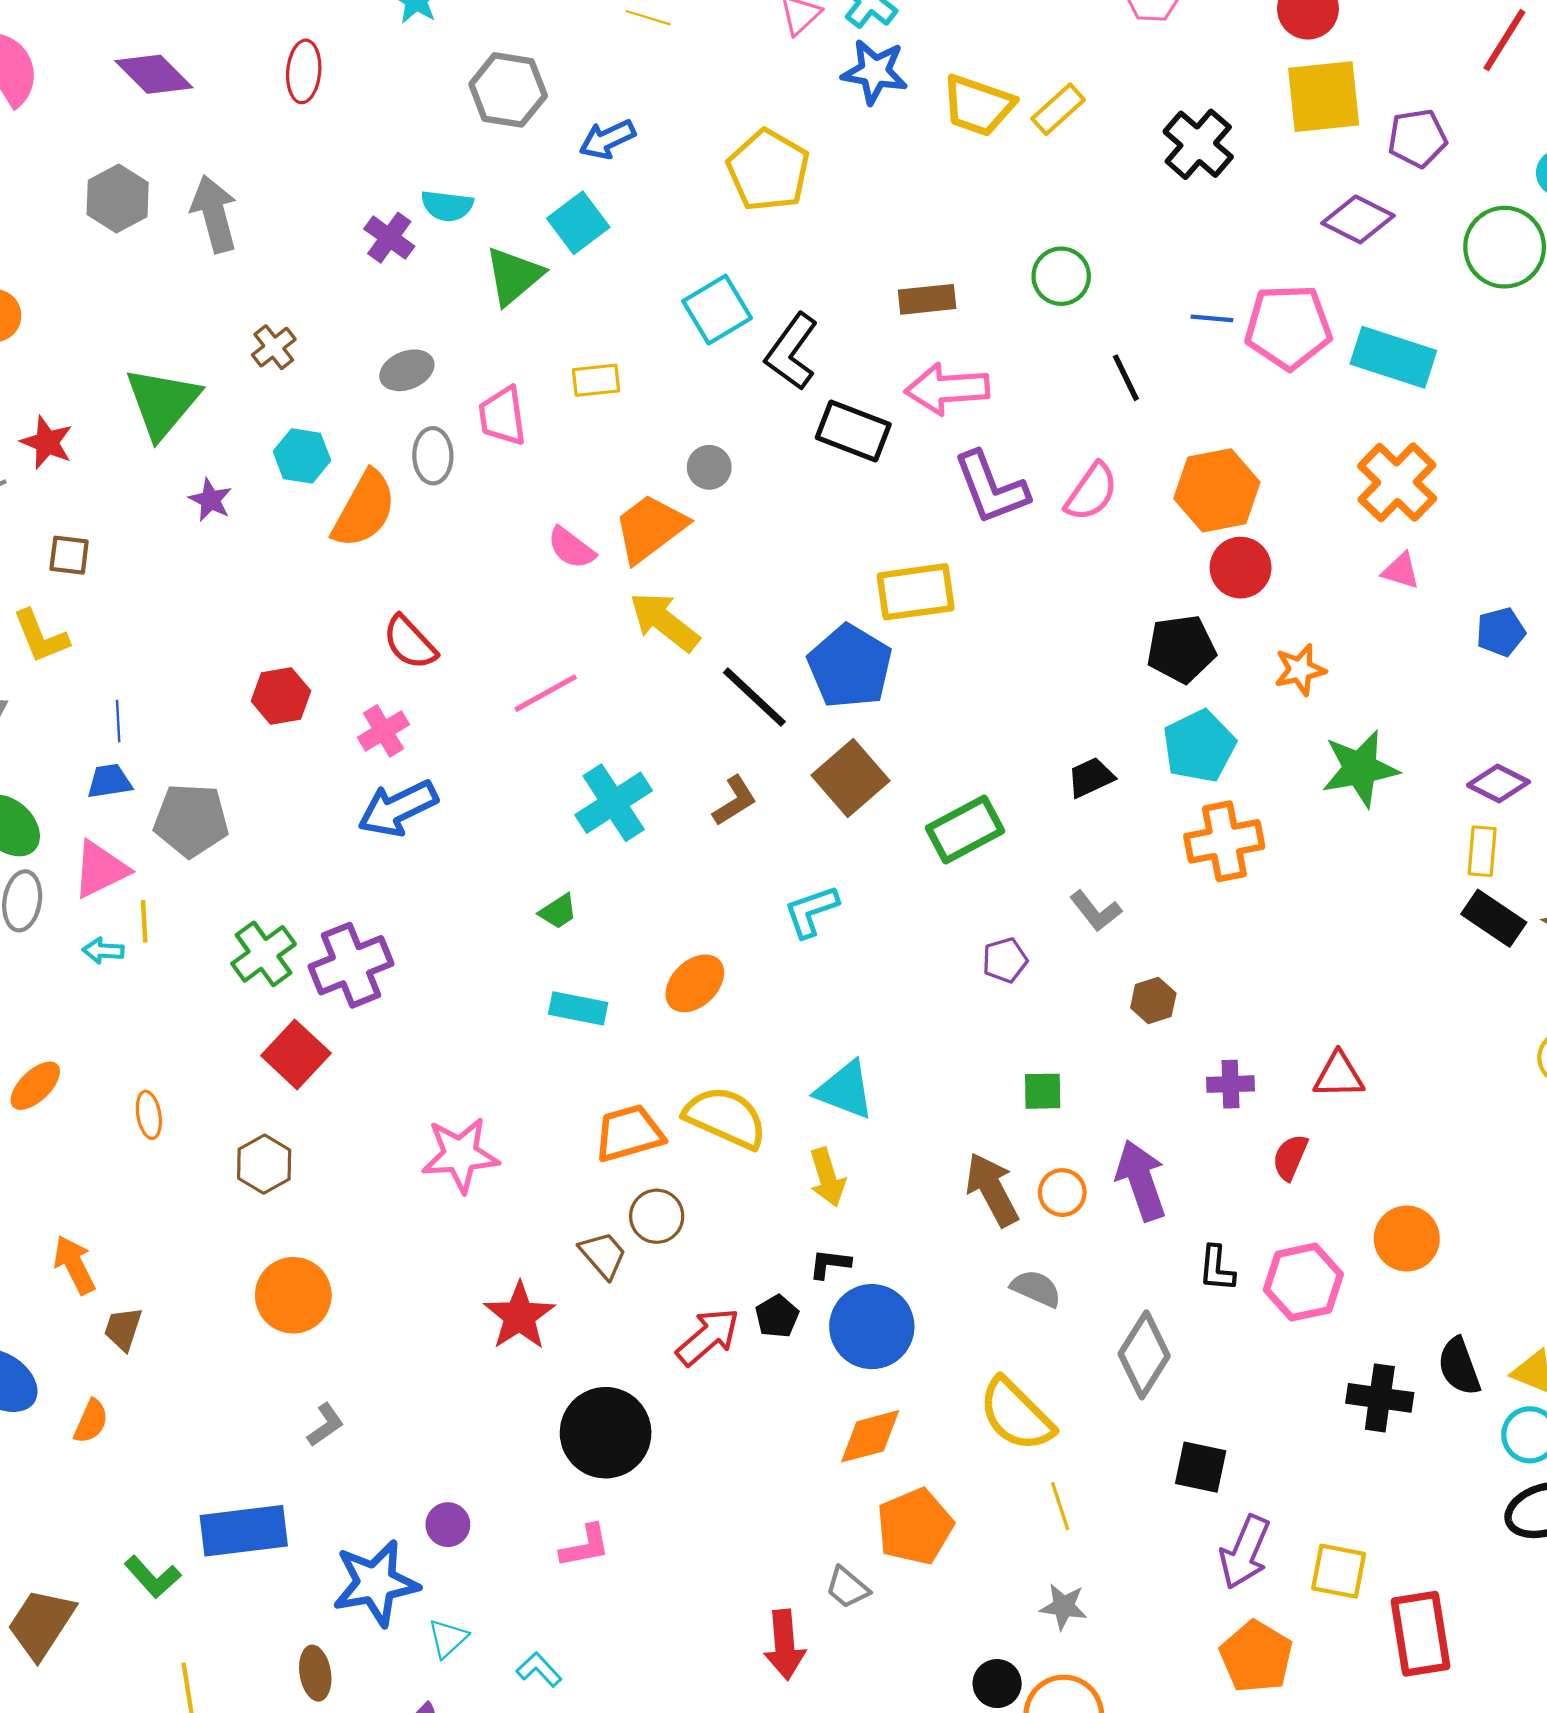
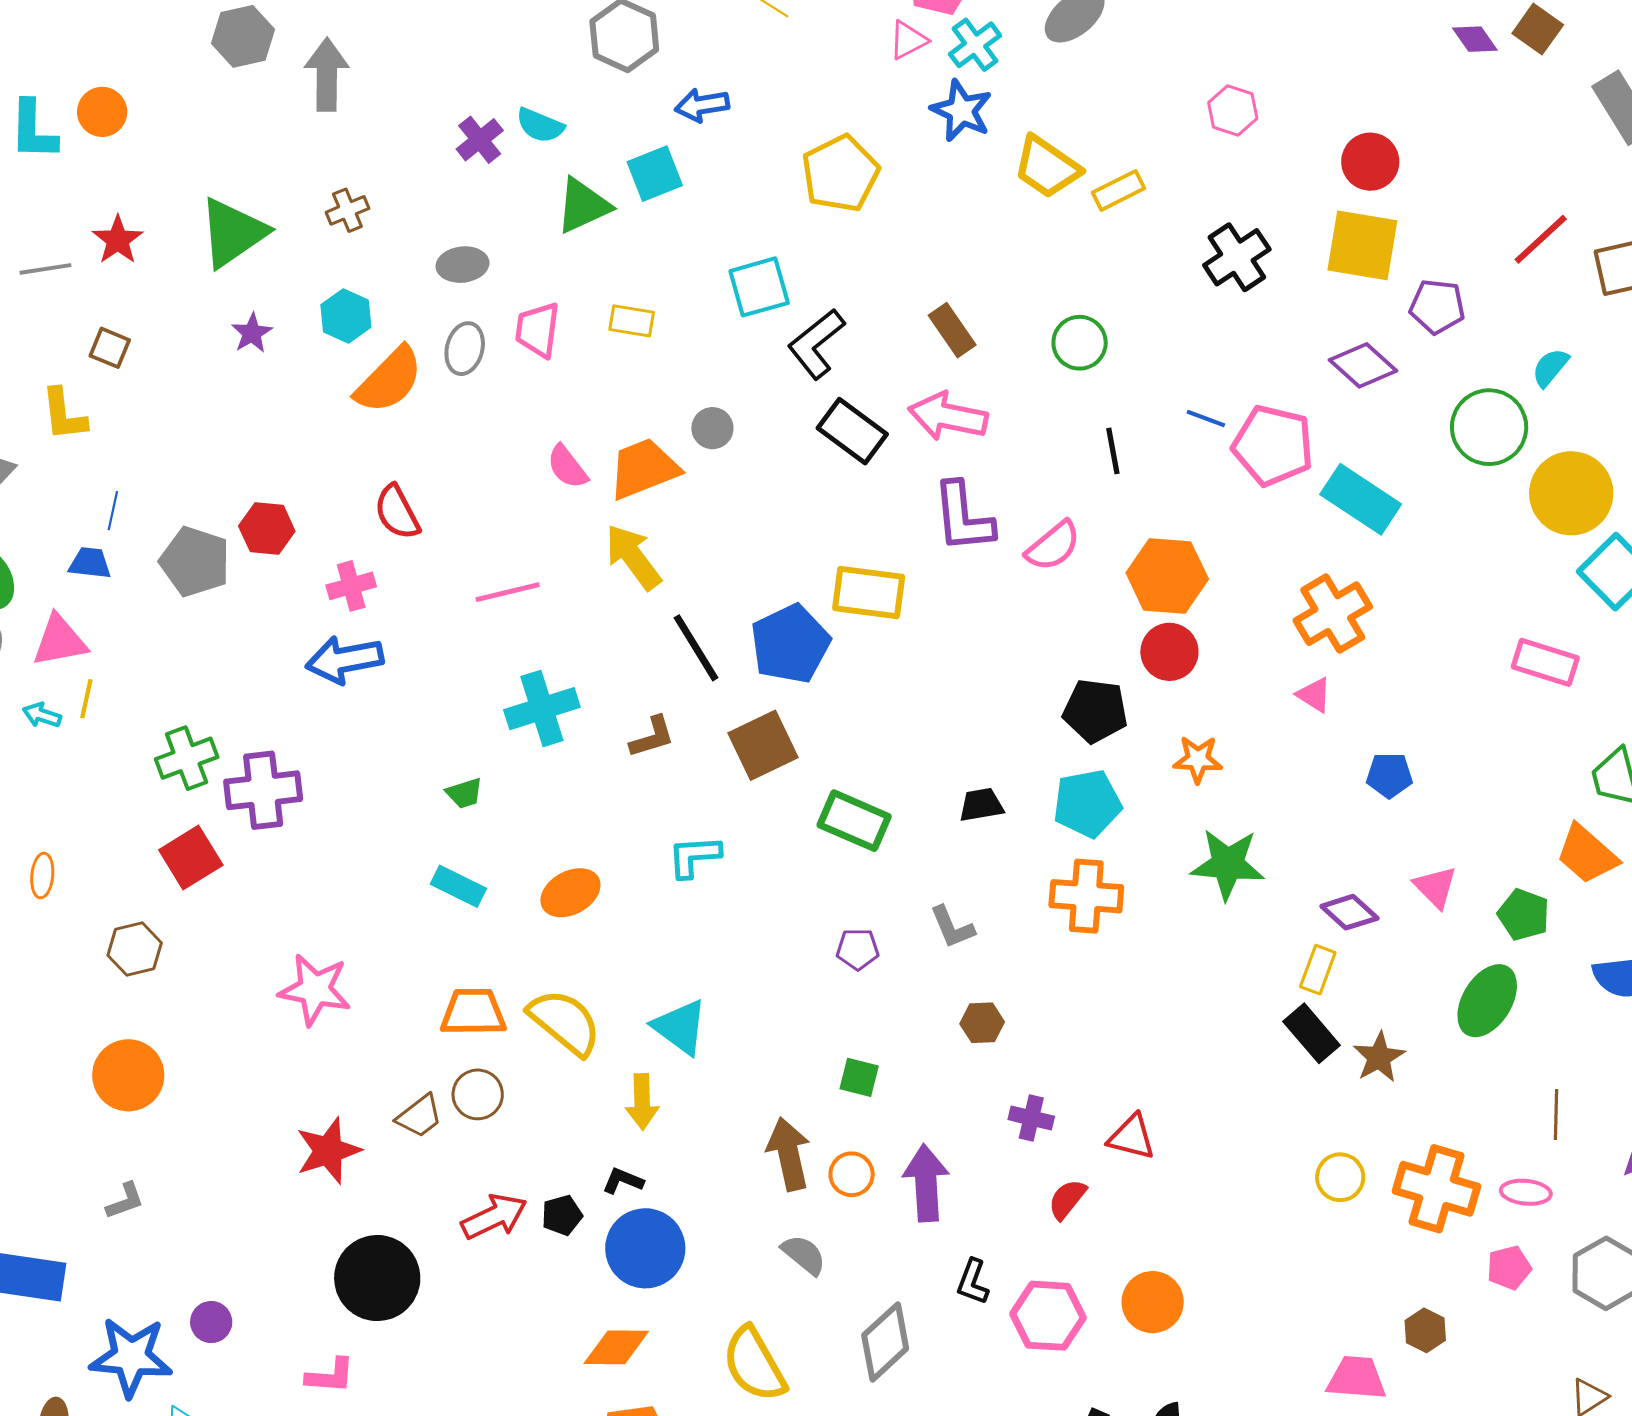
brown rectangle: (927, 299) -> (952, 330), turned 46
gray pentagon: (191, 820) -> (195, 562), moved
green rectangle: (965, 830) -> (854, 821), turned 36
brown trapezoid: (603, 1255) -> (419, 1116), turned 78

